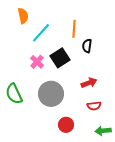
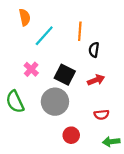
black square: (60, 58) -> (65, 75), moved, turned -30
pink cross: (37, 62) -> (31, 69), moved
red arrow: (89, 83) -> (96, 80), moved

